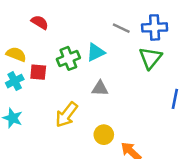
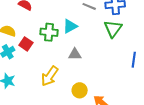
green cross: (68, 58) -> (49, 32), turned 30
red square: (38, 72) -> (26, 44), turned 32

